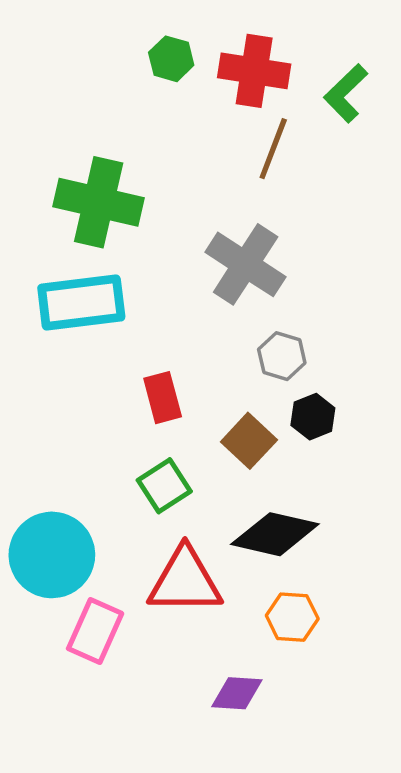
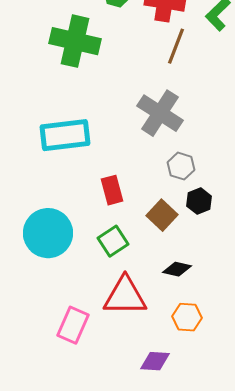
green cross: (99, 202) -> (75, 41), moved
black diamond: (275, 534) -> (177, 269), size x0.6
cyan circle: (52, 555) -> (48, 233), moved

